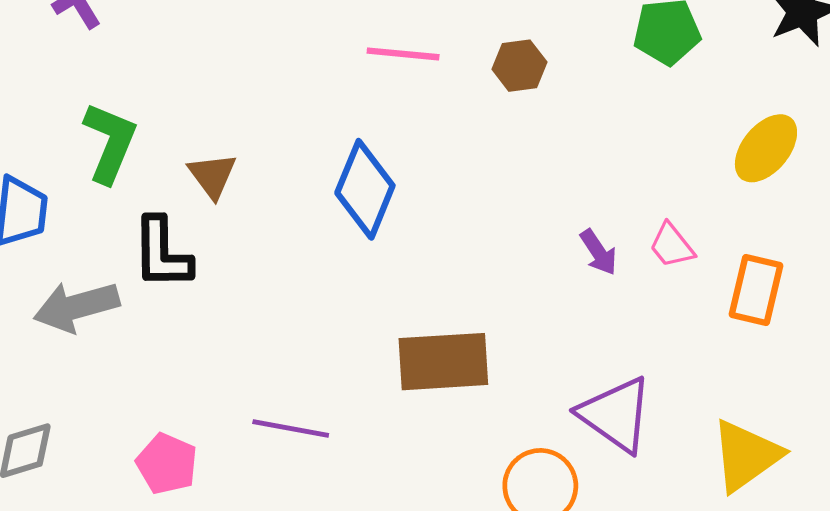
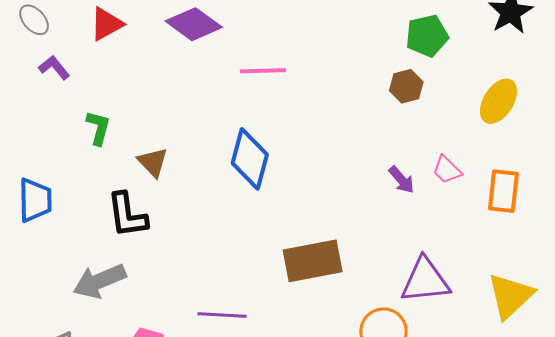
brown hexagon: (519, 66) -> (406, 86), moved
green L-shape: (110, 143) -> (98, 128), moved, size x0.7
gray arrow: (76, 307) -> (100, 281), moved
purple triangle: (616, 415) -> (425, 280), turned -34

